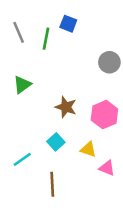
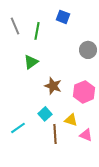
blue square: (68, 24) -> (63, 17), moved
green triangle: (22, 85) -> (31, 62), moved
brown line: (52, 184) -> (55, 134), moved

